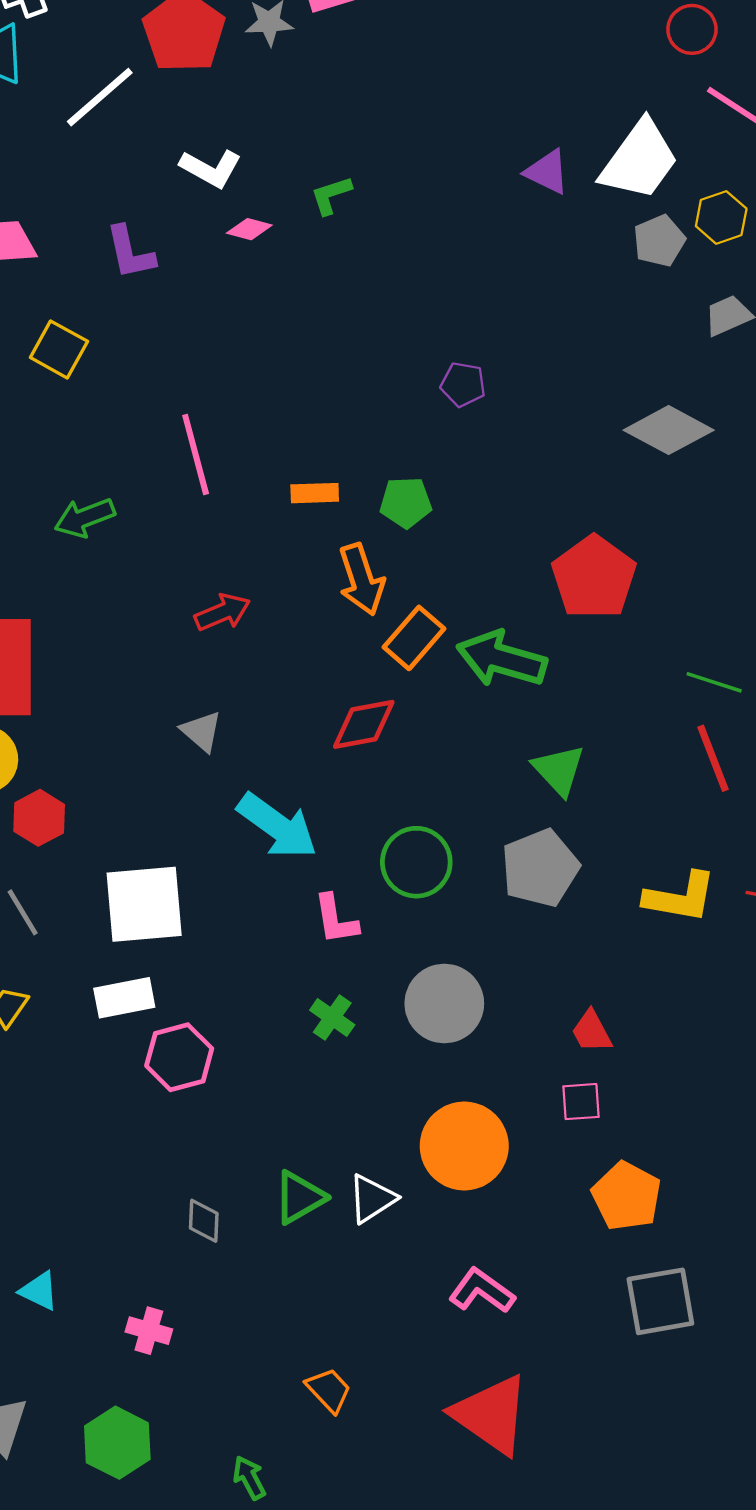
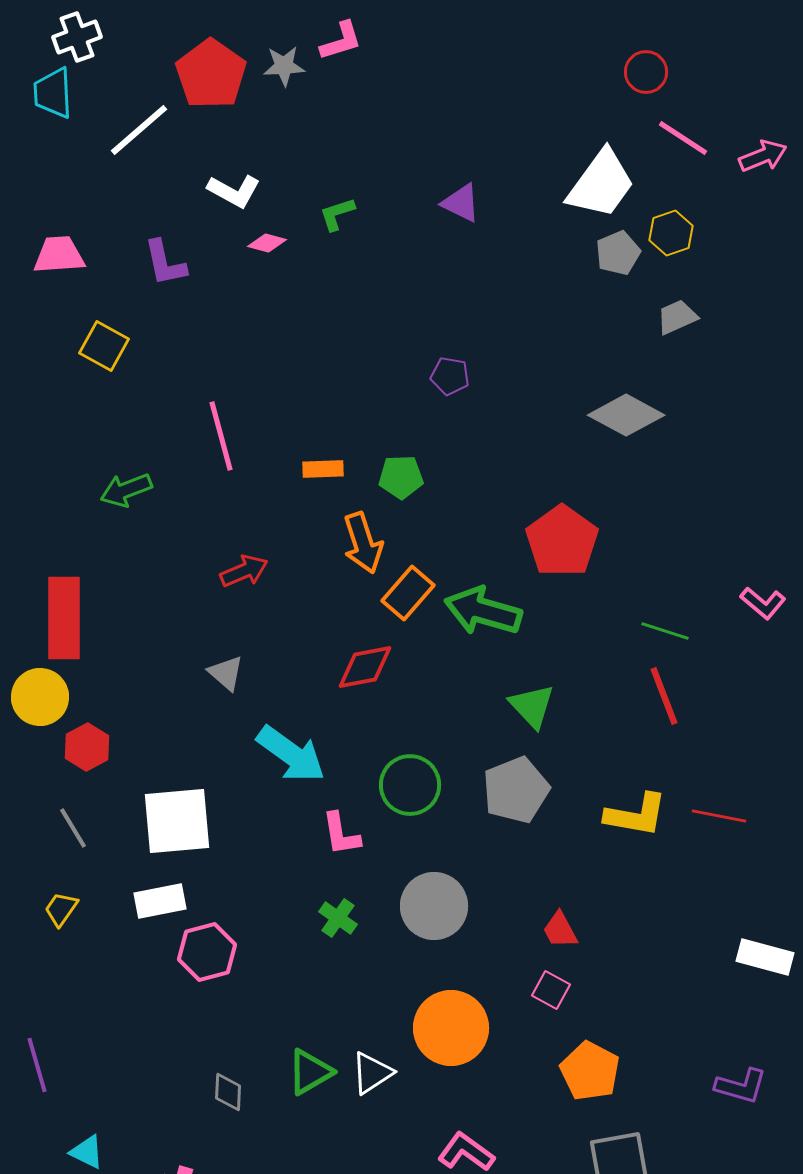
purple triangle: (547, 172) -> (461, 203), moved
pink square: (581, 1102) -> (551, 990), turned 33

